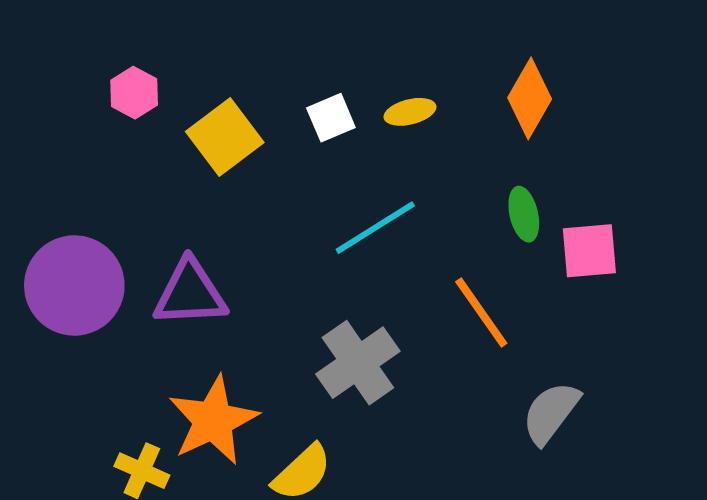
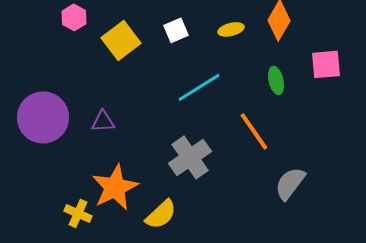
yellow ellipse: (410, 112) -> (231, 29), moved
pink square: (589, 251) -> (326, 64), moved
purple triangle: (190, 293) -> (103, 121), size x0.6

